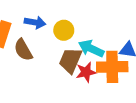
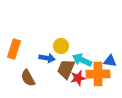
blue arrow: (35, 22) -> (47, 58), moved
brown semicircle: (23, 50) -> (28, 78), moved

